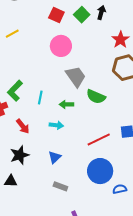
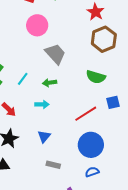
cyan line: (40, 97) -> (23, 79), turned 32
green semicircle: (96, 97) -> (96, 77), moved
blue semicircle: (120, 189) -> (92, 172), moved

